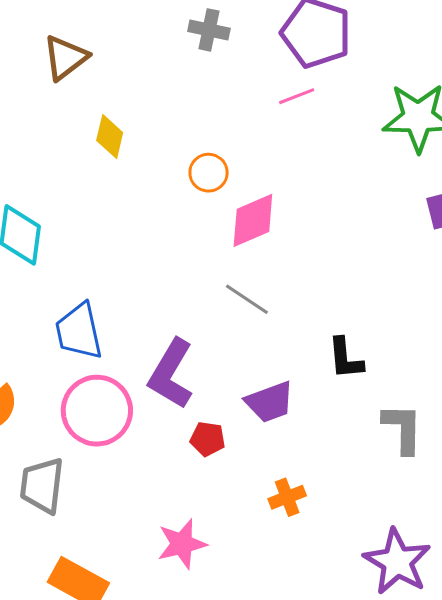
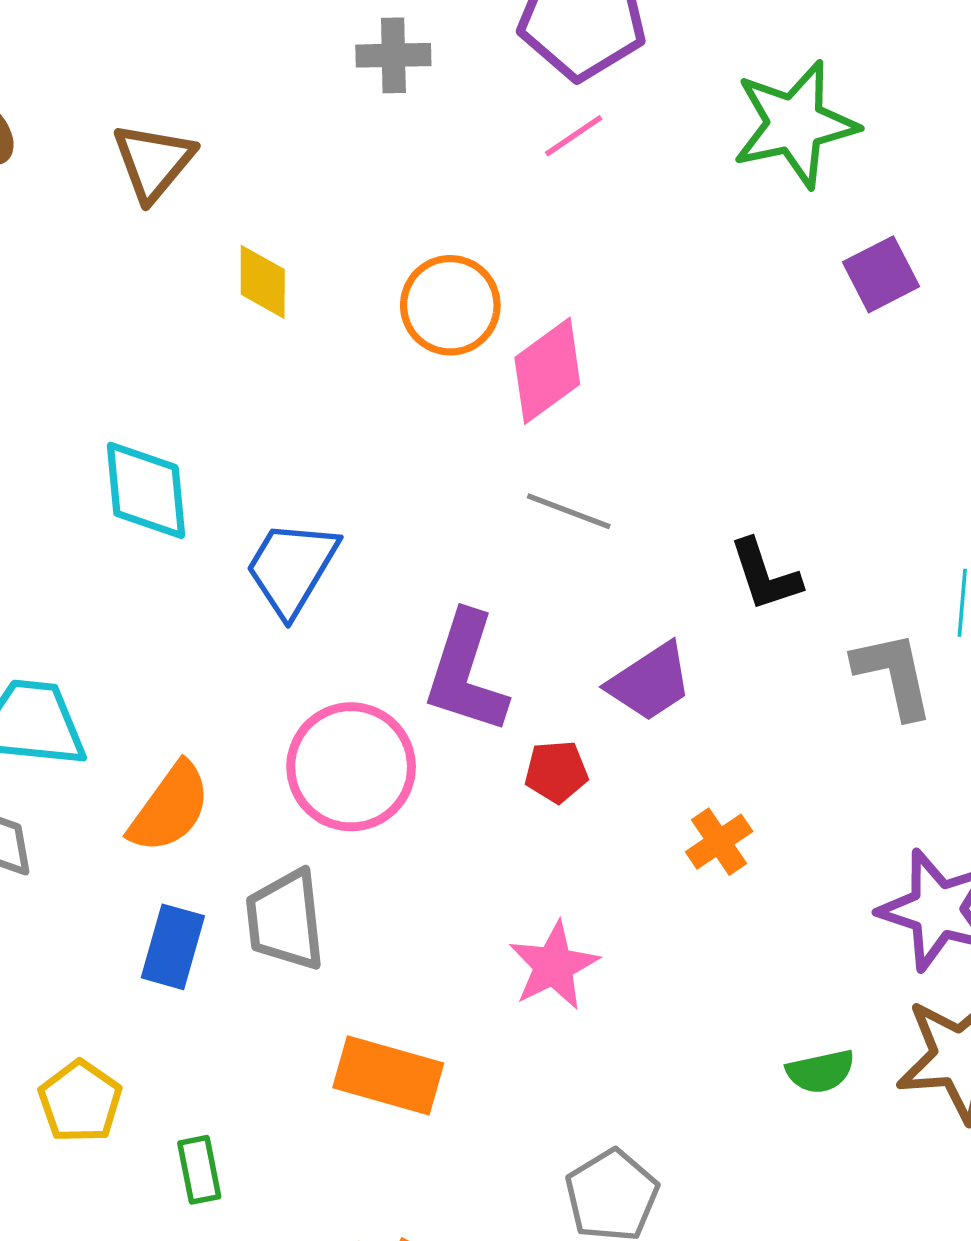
orange circle: (209, 173) -> (450, 305), size x1.4
blue trapezoid: (79, 331) -> (292, 568), moved, turned 56

